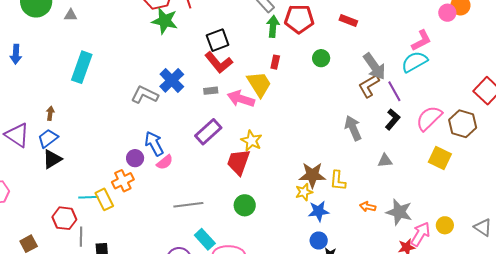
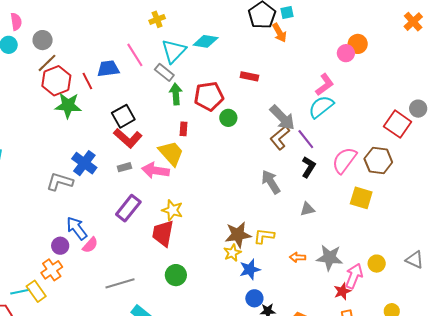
red pentagon: (299, 19) -> (209, 96), moved
yellow L-shape: (338, 181) -> (264, 236), turned 100

